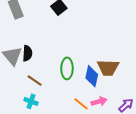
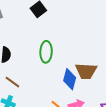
green ellipse: (67, 68) -> (46, 52), moved

